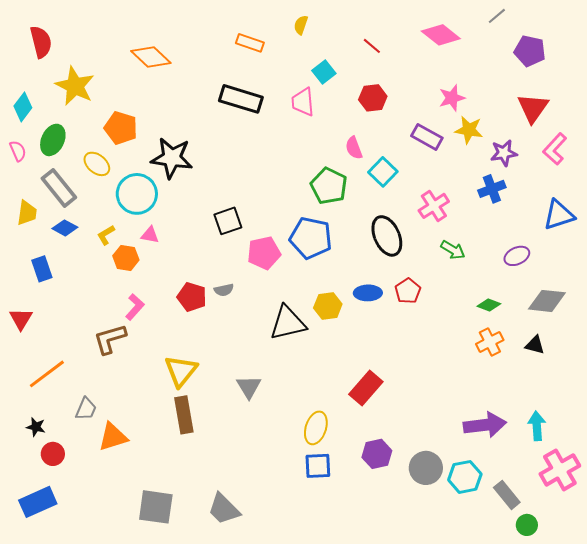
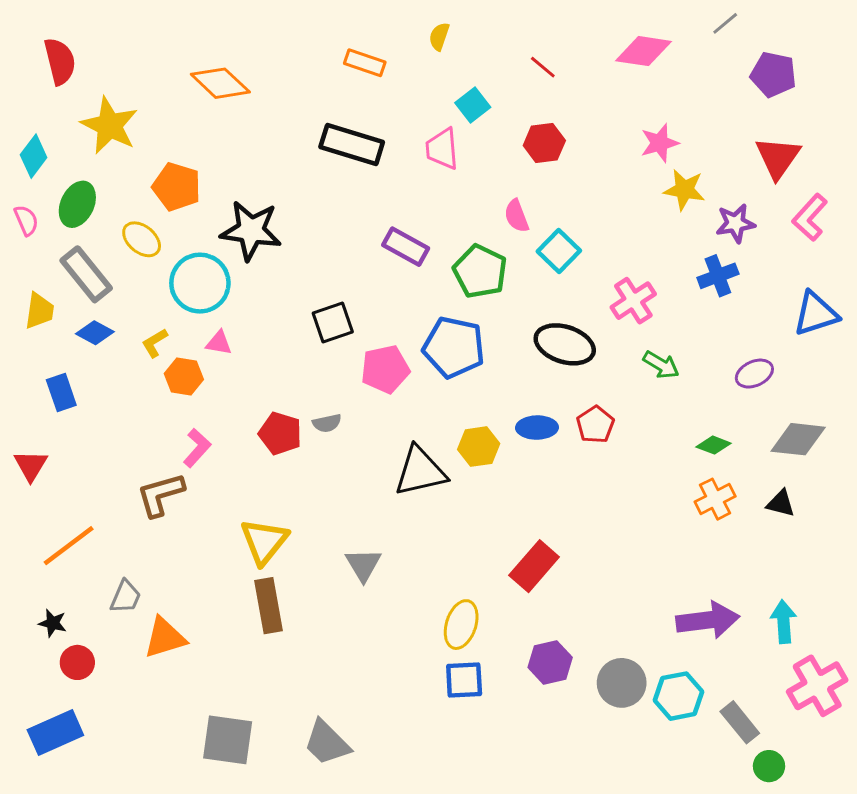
pink diamond: (441, 35) -> (644, 51), turned -30
purple rectangle: (427, 137) -> (406, 247), moved
black ellipse: (387, 236) -> (565, 344), turned -48

